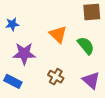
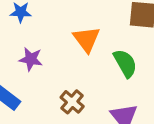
purple star: (24, 54) -> (31, 59), size x0.7

